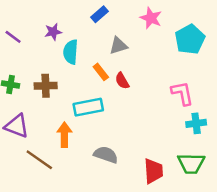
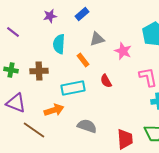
pink star: (151, 18) -> (123, 51), moved
purple star: (53, 32) -> (50, 16), moved
red semicircle: (122, 81) -> (106, 81), moved
orange arrow: (64, 135) -> (54, 110), turned 72

